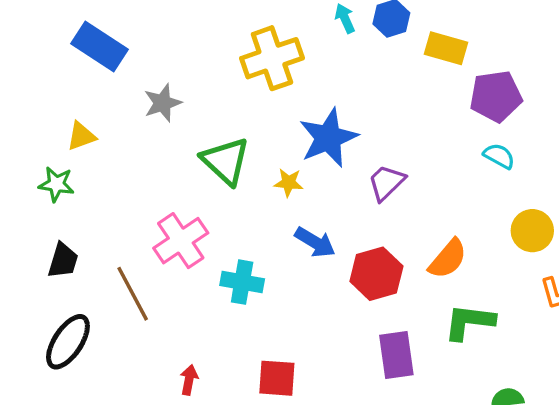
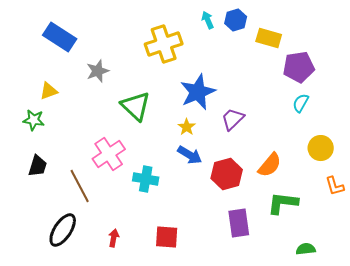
cyan semicircle: (499, 156) -> (301, 103), turned -90
yellow star: (289, 183) -> (187, 127), moved, turned 30
black ellipse: (68, 342) -> (63, 230), moved

